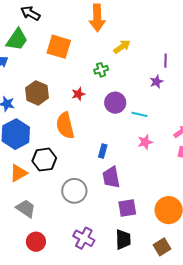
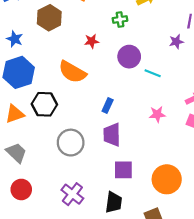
brown hexagon: (37, 93) -> (49, 18), moved
orange semicircle: (65, 125) -> (72, 72), turned -56
pink star: (145, 142) -> (157, 114), moved

